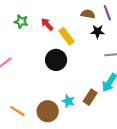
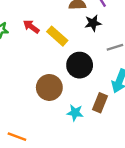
black circle: (56, 60) -> (80, 65), moved
brown circle: (48, 111) -> (49, 87), moved

